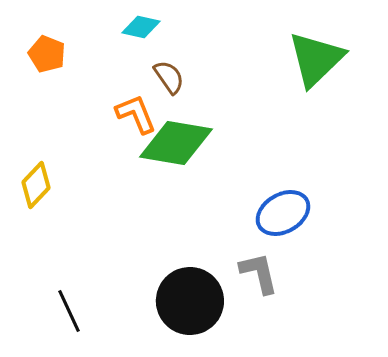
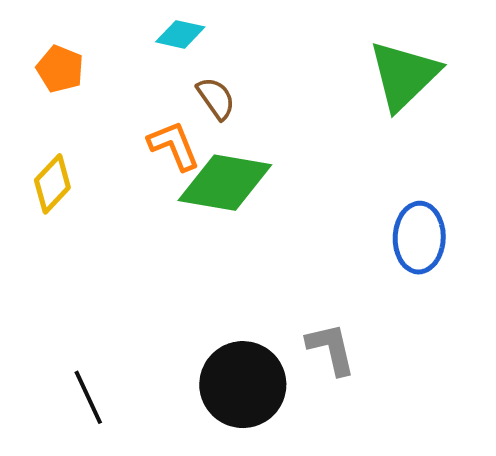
yellow diamond: (36, 185) -> (52, 184), moved
blue ellipse: (283, 213) -> (419, 238), moved, turned -58

